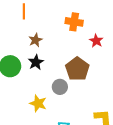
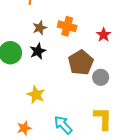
orange cross: (74, 22) -> (67, 26), moved
gray circle: (60, 87) -> (101, 77), moved

